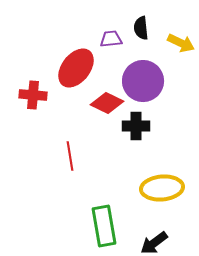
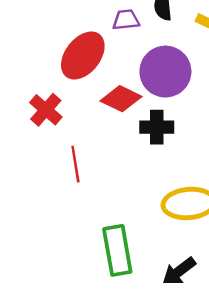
red cross: (33, 95) -> (46, 110), moved, turned 36

